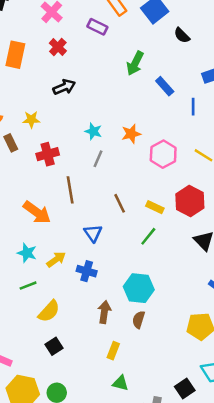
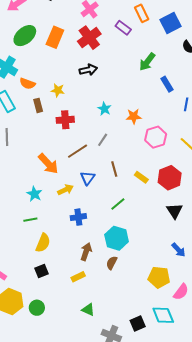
red cross: (58, 47) -> (89, 38), size x1.6
gray line: (98, 159) -> (103, 140), moved
brown line: (70, 190) -> (78, 151), turned 55
blue triangle: (93, 233) -> (88, 178), moved
green line: (148, 236) -> (118, 204), moved
yellow arrow: (56, 259) -> (65, 190), moved
blue cross: (87, 271) -> (78, 217), turned -35
yellow semicircle: (49, 311) -> (43, 243), turned -30
yellow rectangle: (113, 351) -> (78, 277), moved, turned 32

